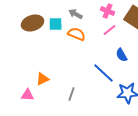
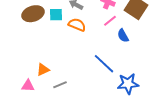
blue semicircle: (122, 55) -> (123, 36), moved
gray line: (72, 94) -> (60, 85), moved, turned 48

